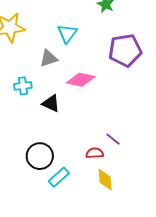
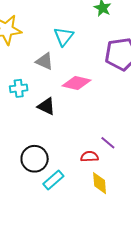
gray triangle: (48, 58) -> (45, 61), turned 42

